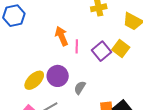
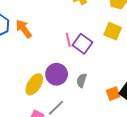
orange arrow: (62, 36) -> (24, 29), moved
purple square: (102, 51) -> (83, 44), moved

